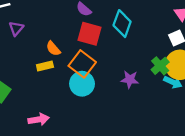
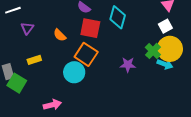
orange semicircle: (53, 49) -> (60, 35), moved
yellow rectangle: (45, 66) -> (34, 60), moved
cyan circle: (82, 84) -> (74, 72), moved

